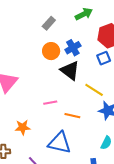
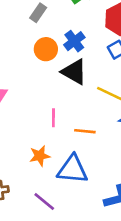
pink line: (50, 103) -> (53, 118), turned -72
orange star: (23, 127) -> (40, 156), moved

